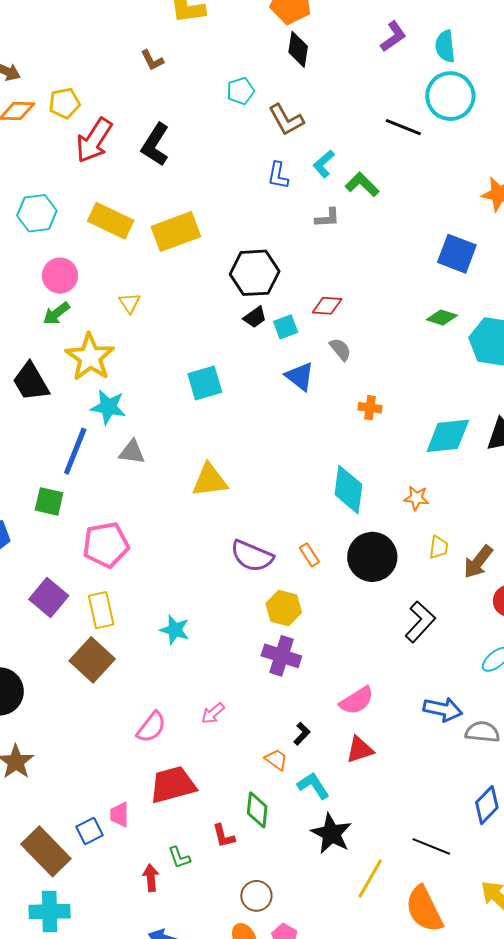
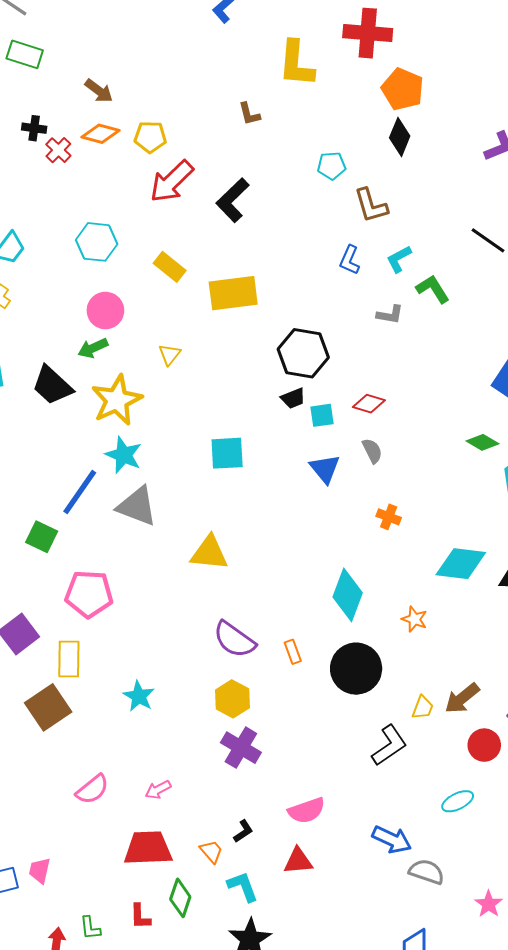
yellow rectangle: (111, 221) -> (170, 267), size x0.7
black trapezoid: (31, 382) -> (52, 385), moved, turned -30
gray triangle: (132, 452) -> (137, 506), size x1.5
yellow trapezoid: (439, 547) -> (423, 708), moved
yellow hexagon: (284, 608) -> (232, 699), moved
red trapezoid: (173, 785) -> (148, 848), moved

